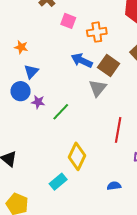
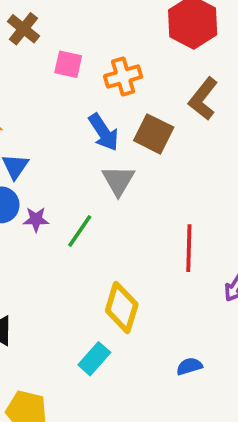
blue arrow: (82, 61) -> (104, 132), turned -140
gray triangle: (98, 88) -> (118, 180), moved
blue semicircle: (114, 186) -> (189, 366), moved

